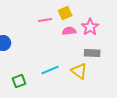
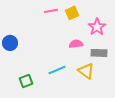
pink line: (45, 20) -> (51, 11), moved
pink semicircle: (69, 31) -> (76, 44), moved

